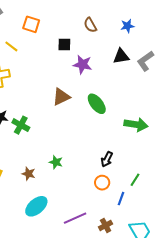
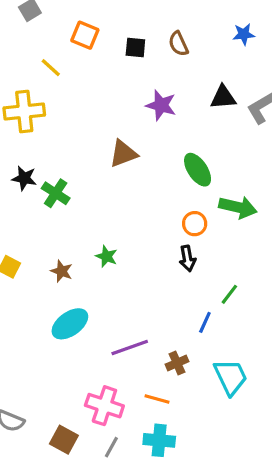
blue star: (127, 26) -> (244, 34), moved
black square: (64, 44) -> (135, 47), moved
green ellipse: (97, 104) -> (198, 170), moved
black arrow: (107, 159) -> (187, 258), turned -42
orange circle: (102, 183) -> (195, 224), moved

